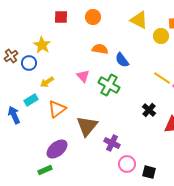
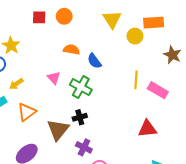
red square: (61, 17) -> (39, 17), moved
yellow triangle: (139, 20) -> (112, 19), turned 30
yellow line: (162, 78) -> (136, 80), turned 60
black cross: (149, 110) -> (80, 117), moved, turned 32

